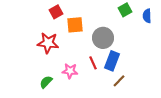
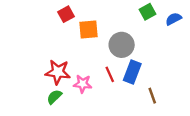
blue semicircle: (147, 16) -> (174, 19), turned 64
red star: (48, 43) -> (58, 72), moved
brown line: (119, 81) -> (152, 96), moved, turned -64

